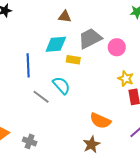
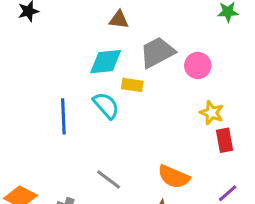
blue line: (28, 65) -> (63, 116), moved
cyan semicircle: (61, 85) -> (106, 105), moved
gray line: (41, 97) -> (109, 180), moved

